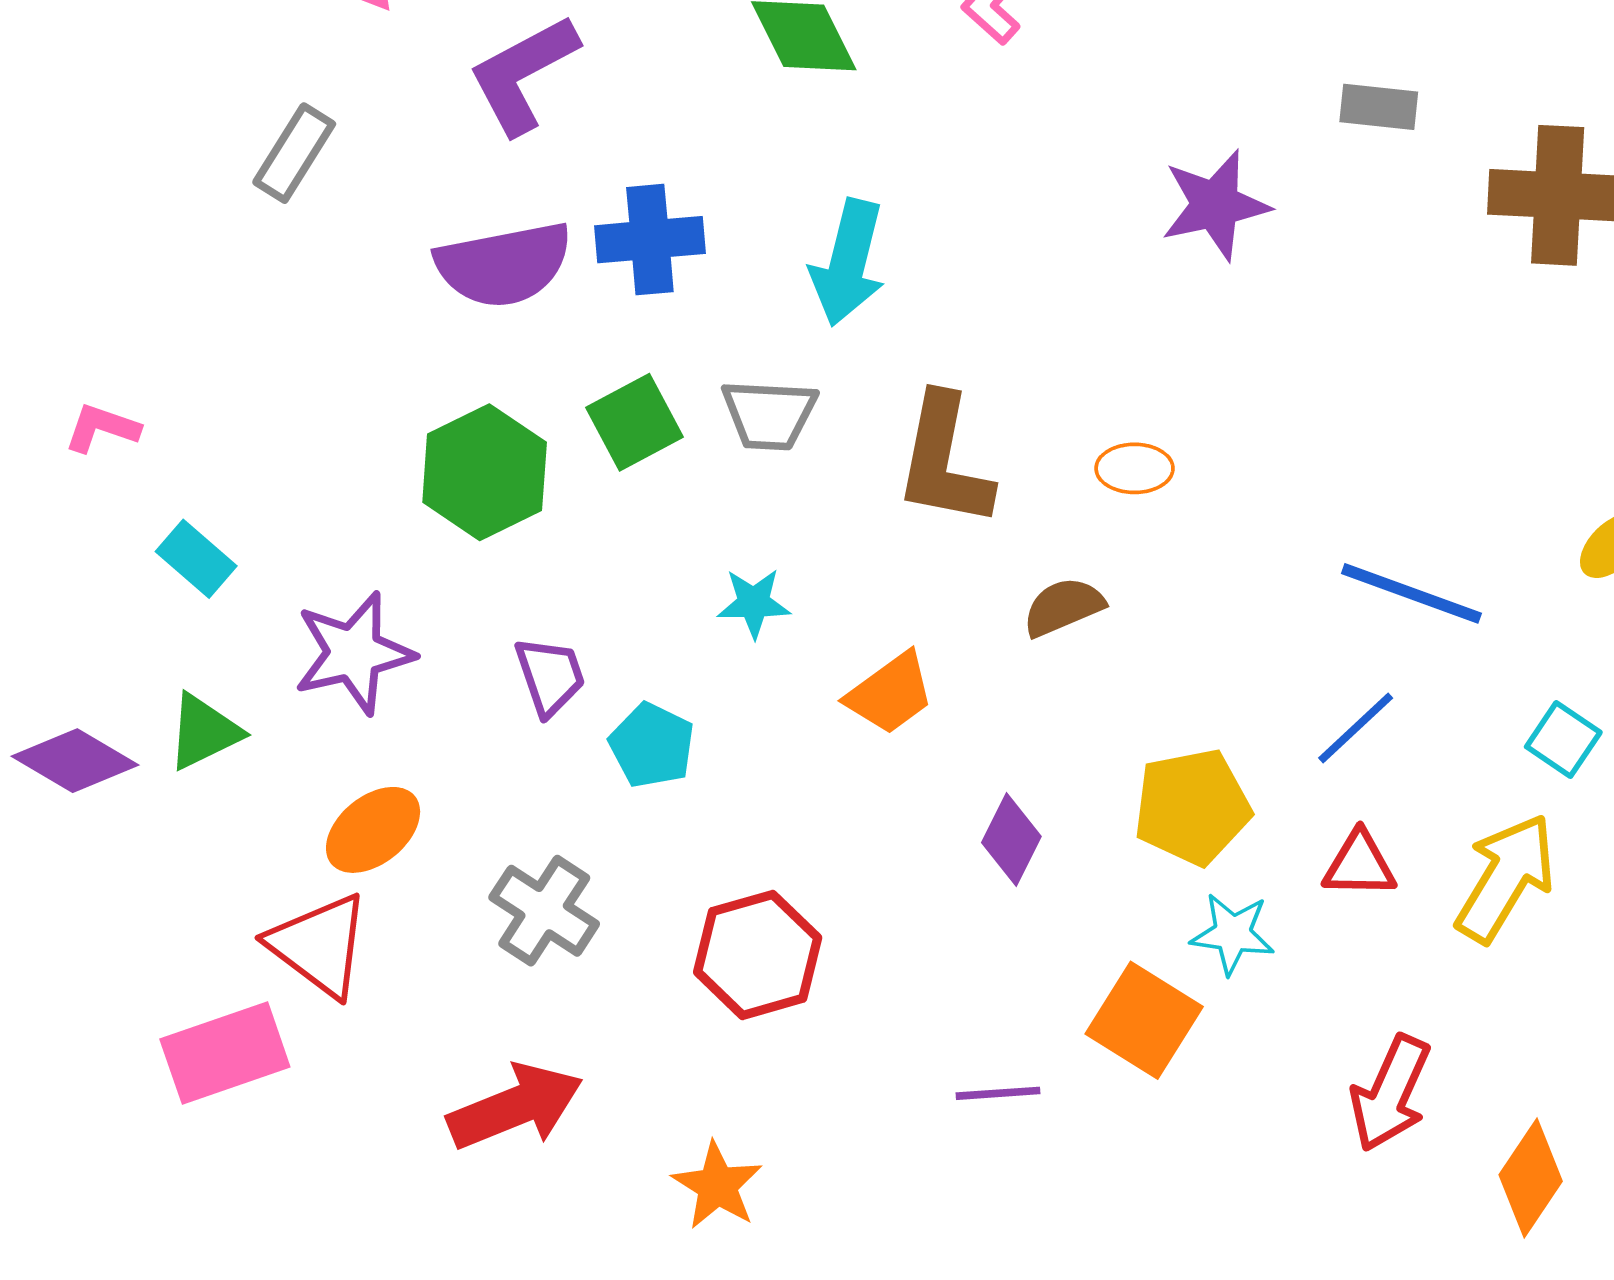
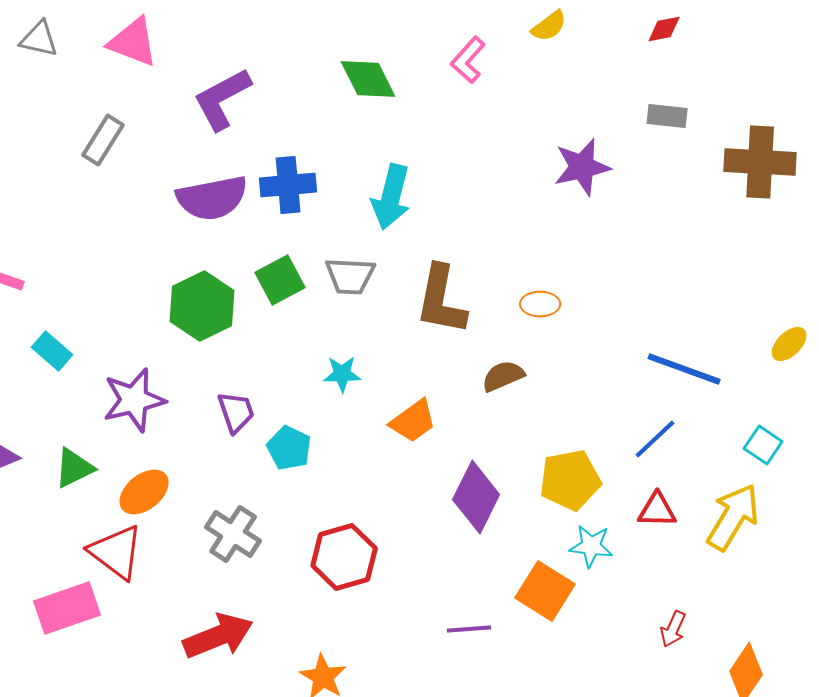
green triangle: (204, 732) -> (74, 468), moved
purple diamond: (1011, 840) -> (476, 497), size x1.5
red arrow: (1390, 1093) -> (673, 629), size x0.6

